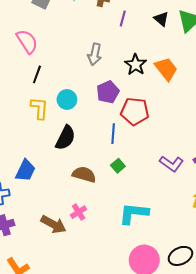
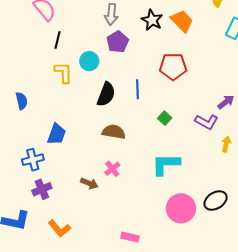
purple pentagon: (108, 92) -> (118, 42), moved
red pentagon: (135, 111) -> (173, 67), moved
black semicircle: (65, 138) -> (106, 94), moved
purple L-shape: (172, 164) -> (207, 122), moved
green square: (118, 166) -> (165, 118), moved
brown arrow: (53, 224) -> (89, 183), size x0.7

